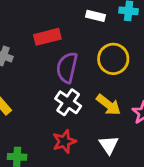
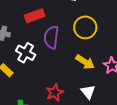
white cross: (68, 102) -> (26, 53), moved

